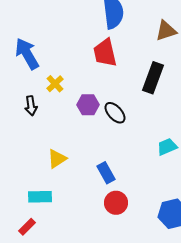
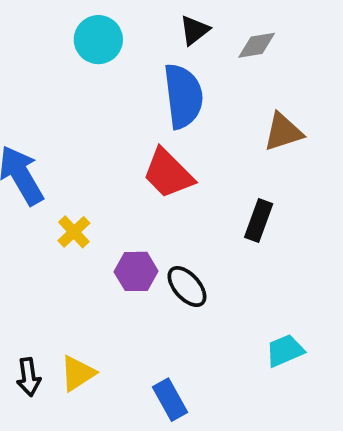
red trapezoid: (105, 53) -> (168, 173), turned -32
black rectangle: (153, 78) -> (259, 221), size x0.7
black arrow: (31, 106) -> (29, 377), moved

